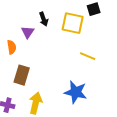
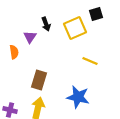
yellow square: (73, 23) -> (75, 28), turned -35
brown rectangle: (22, 75) -> (39, 80), moved

